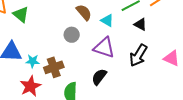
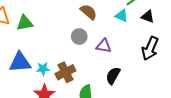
green triangle: (21, 15) -> (25, 23), turned -42
cyan triangle: (107, 20) -> (122, 16), moved
purple triangle: (104, 48) -> (104, 46), moved, size x0.7

